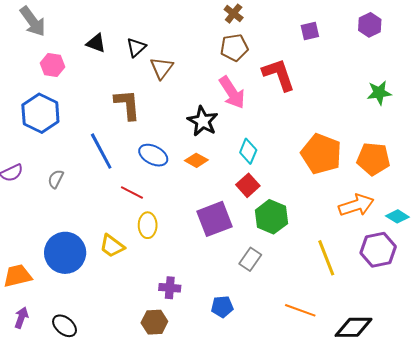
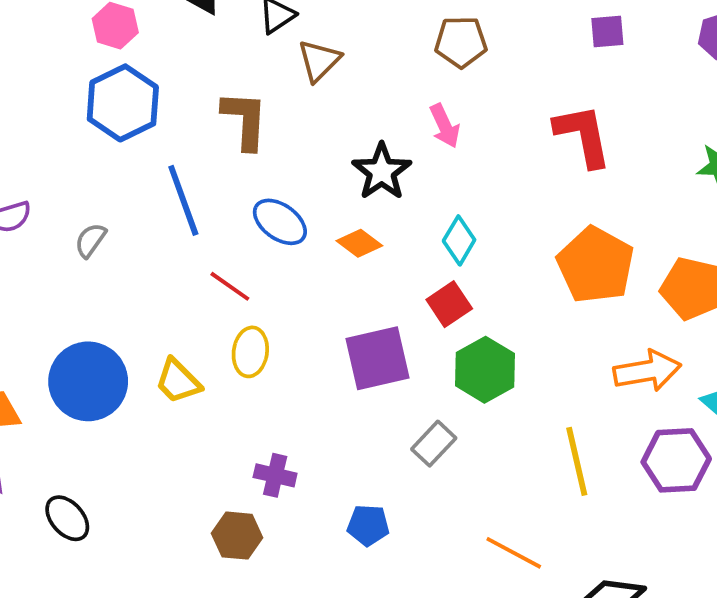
red L-shape: (279, 75) -> (583, 135), moved
pink arrow: (232, 93) -> (445, 126), size x0.7
blue hexagon: (40, 113) -> (123, 103), moved

